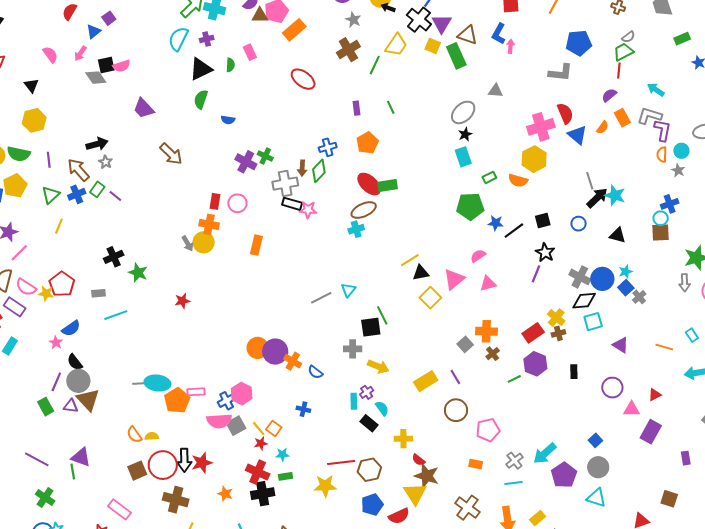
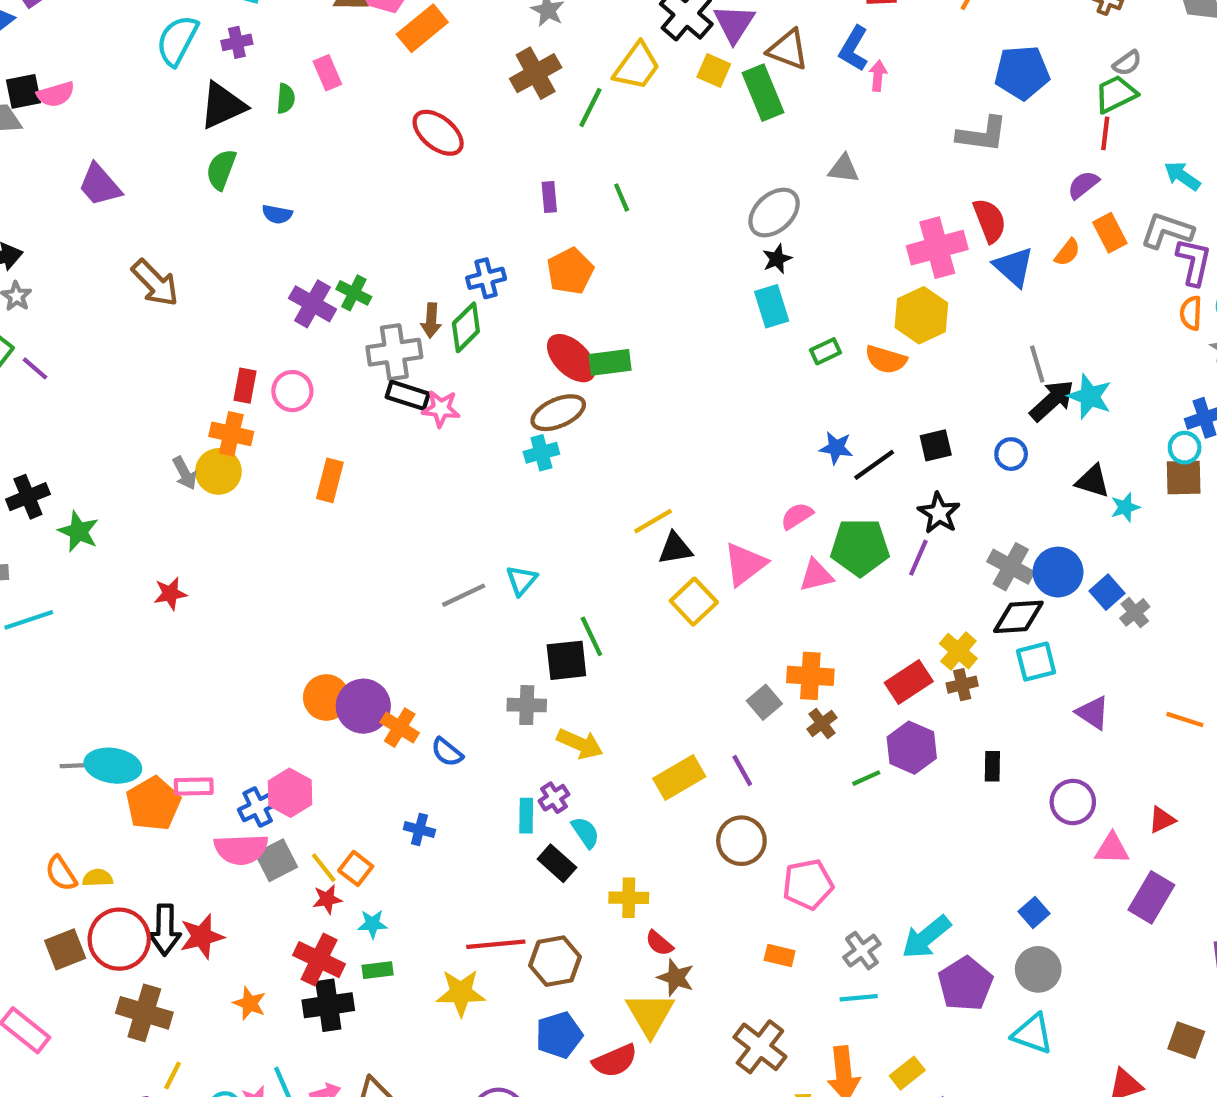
green pentagon: (470, 206) -> (860, 547), moved
cyan star: (626, 272) -> (1125, 507), moved
brown star: (427, 476) -> (676, 978), size x0.7

